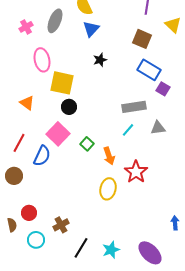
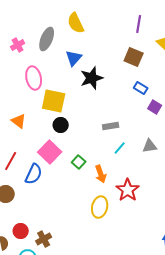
blue triangle: (91, 29) -> (74, 58), moved
black star: (100, 60) -> (92, 78), size x1.6
blue rectangle: (149, 70) -> (141, 88), size x0.6
gray rectangle: (134, 107) -> (111, 126), moved, size x0.7
brown cross: (61, 225) -> (44, 239), moved

